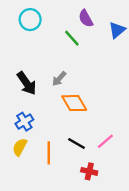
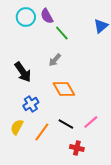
purple semicircle: (86, 18) -> (47, 16), moved
gray arrow: (59, 79) -> (55, 60), moved
blue cross: (24, 122) -> (31, 104), moved
orange line: (49, 153) -> (42, 132), turned 36

